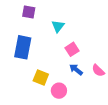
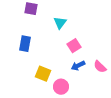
blue rectangle: (23, 47) -> (25, 44), size x0.7
blue arrow: (76, 69) -> (78, 66), turned -64

